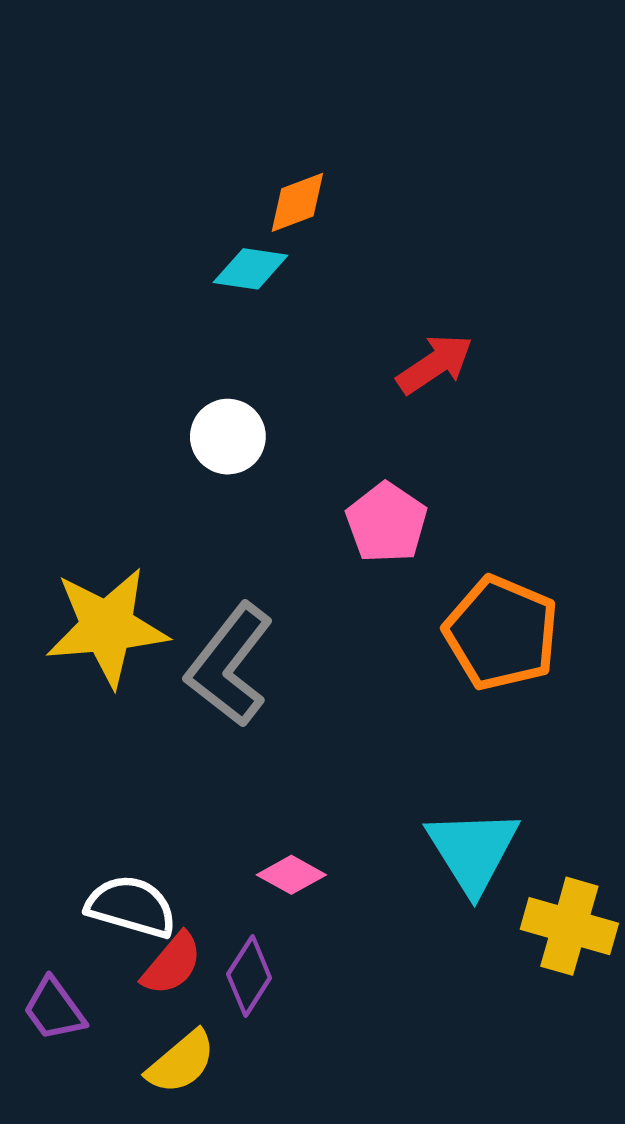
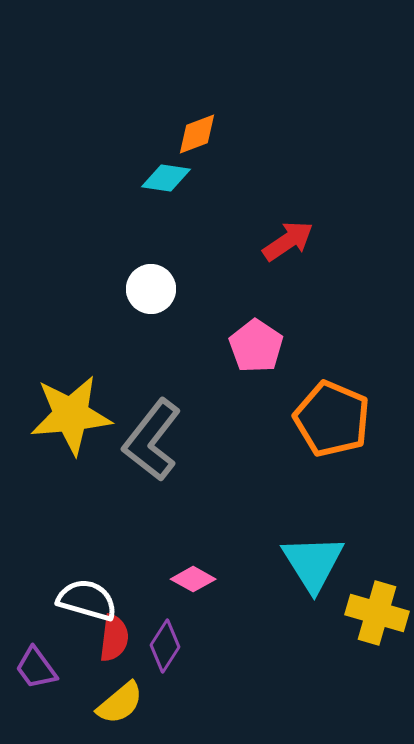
red semicircle: (172, 964) -> (114, 638), turned -33

